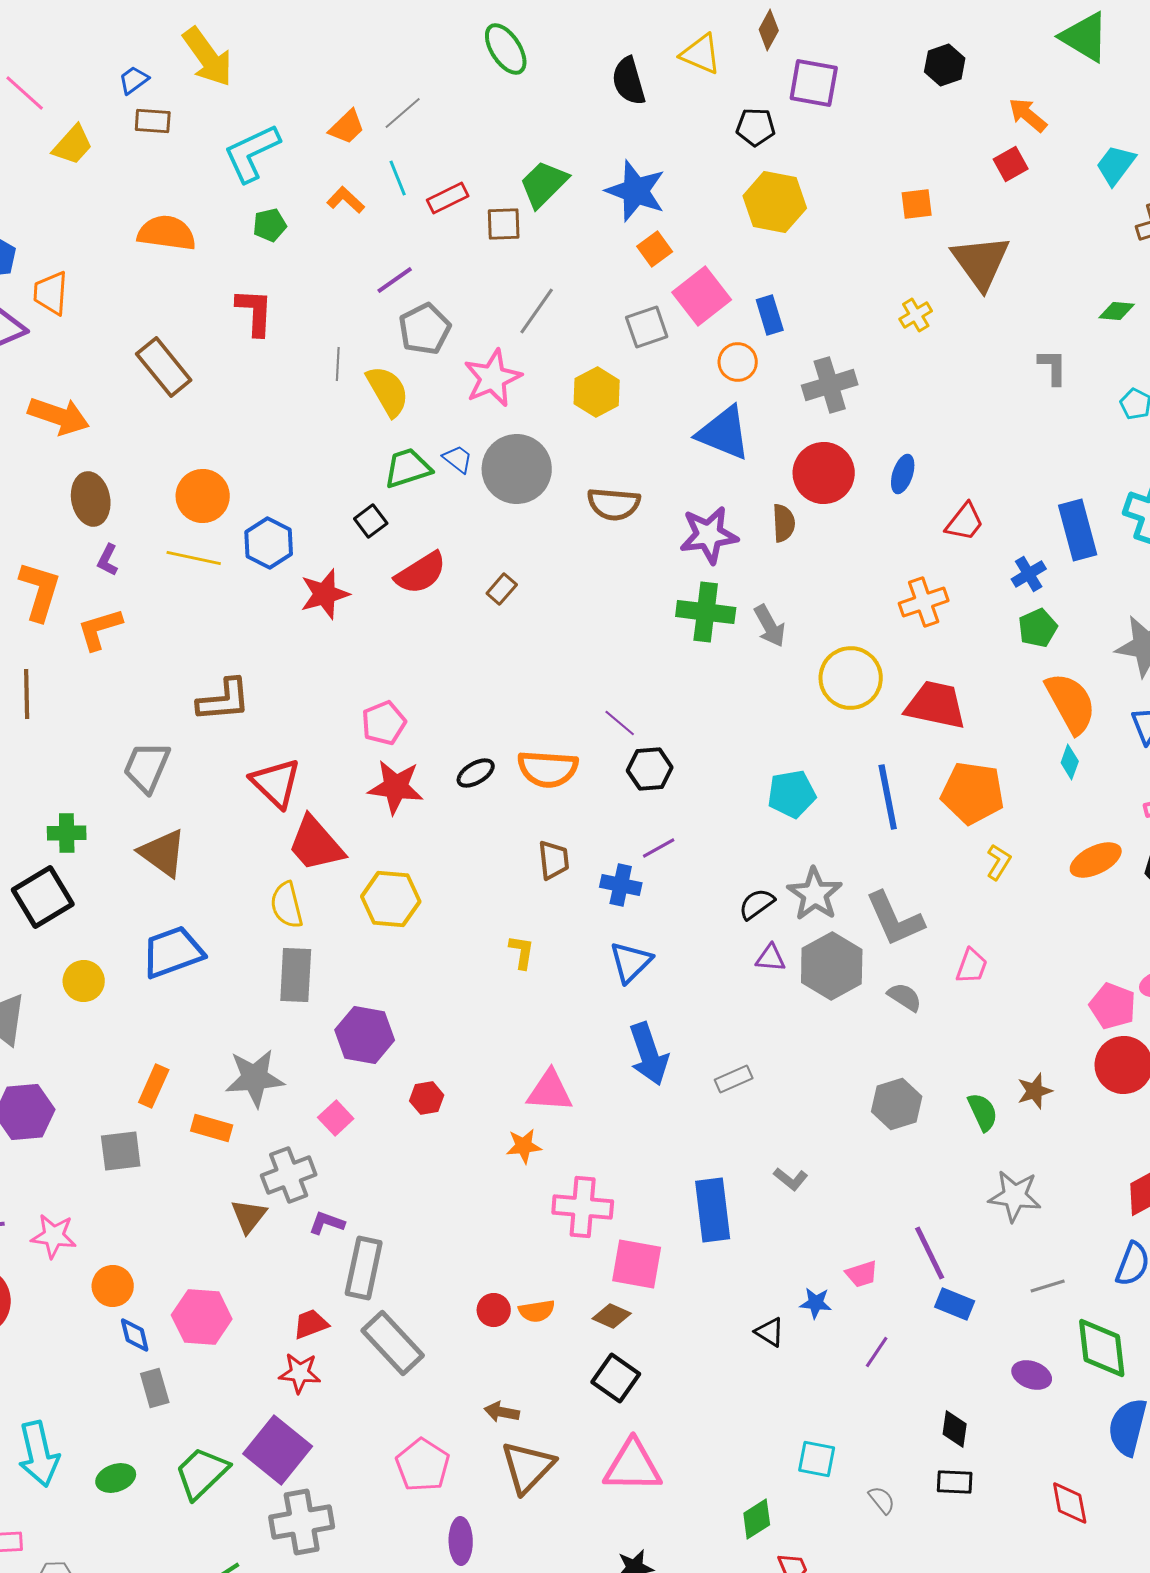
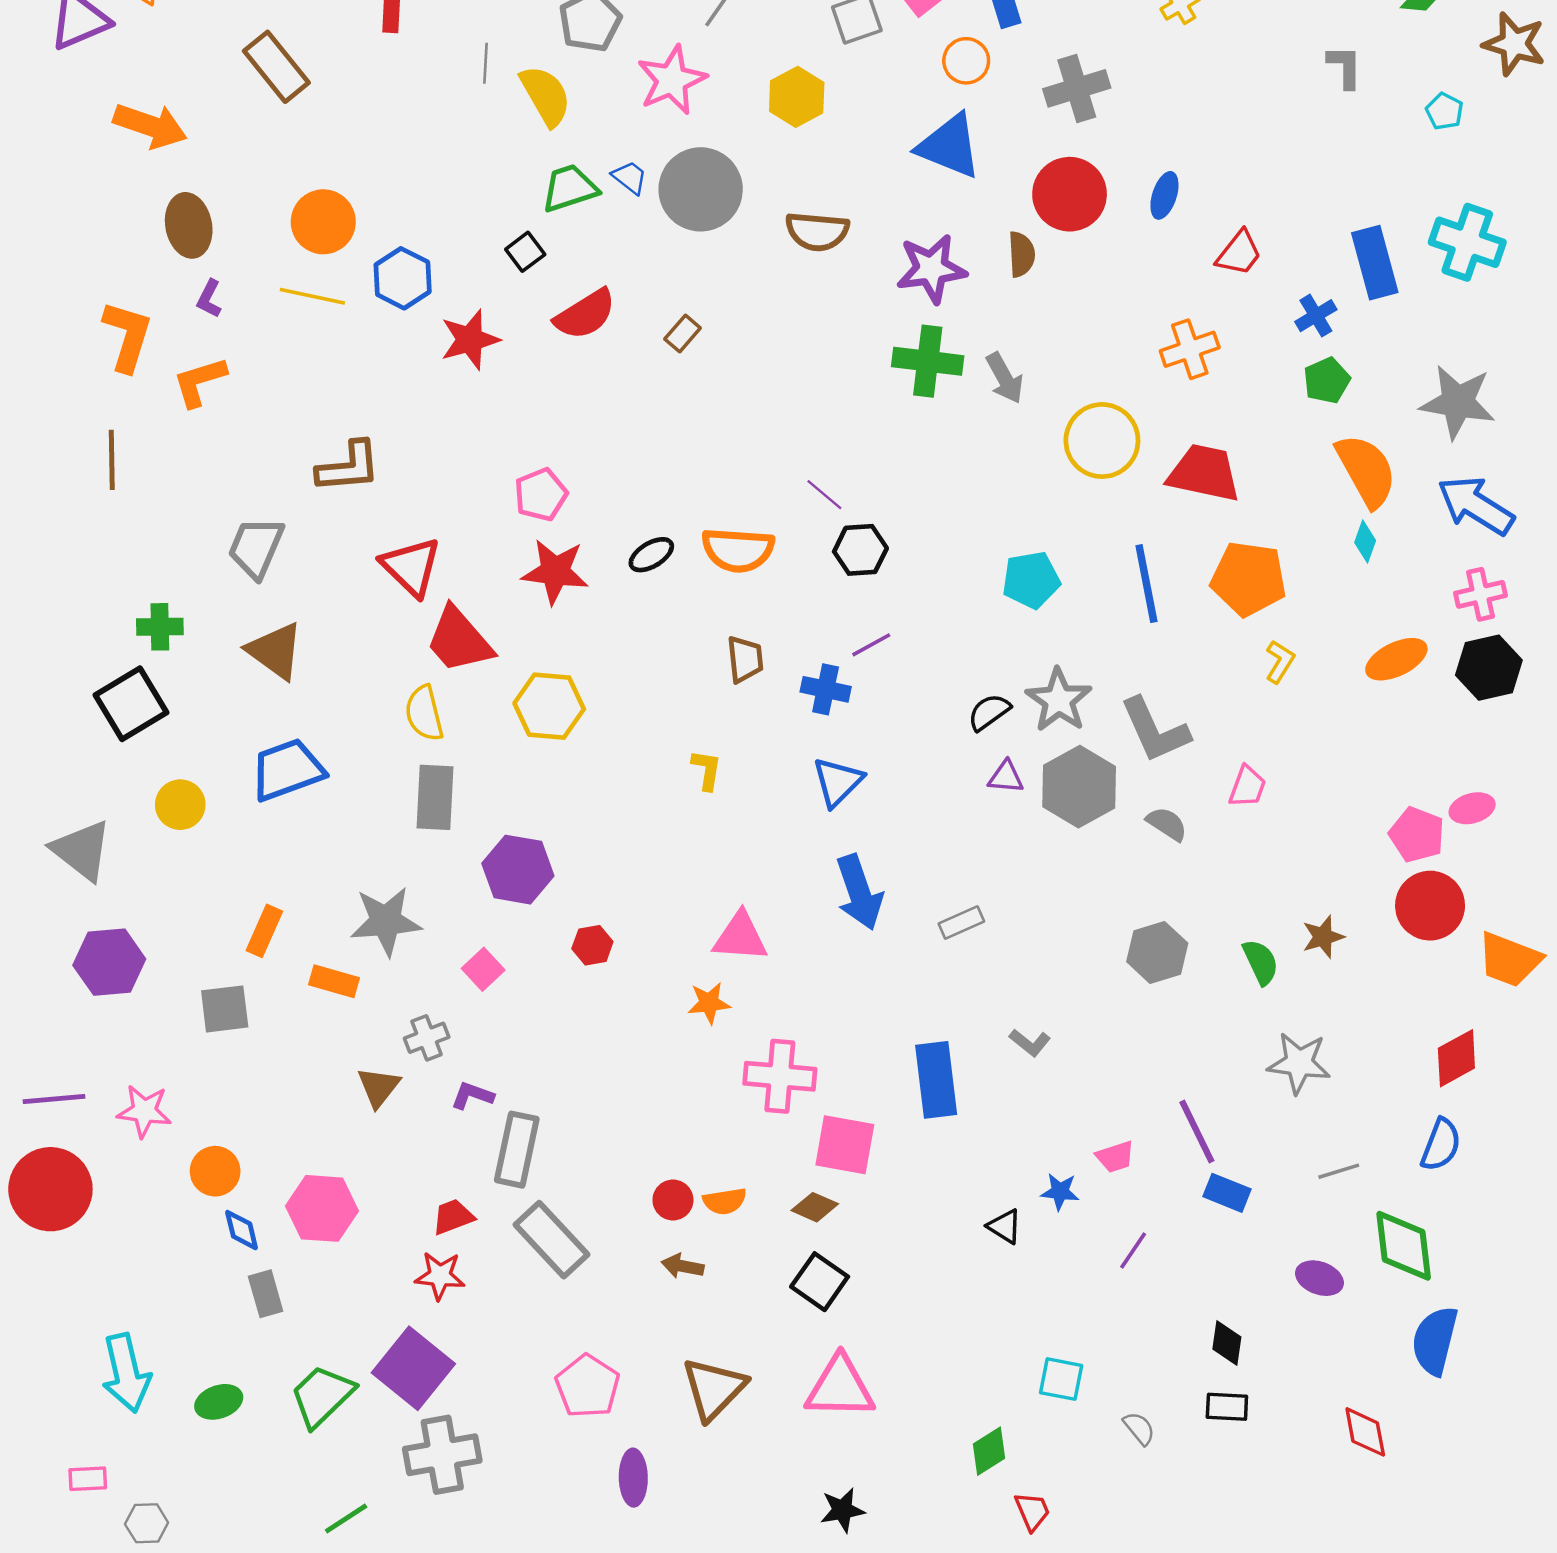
gray cross: (289, 1175) -> (427, 1038), size x0.7
brown arrow: (502, 1412) -> (683, 1266), moved

